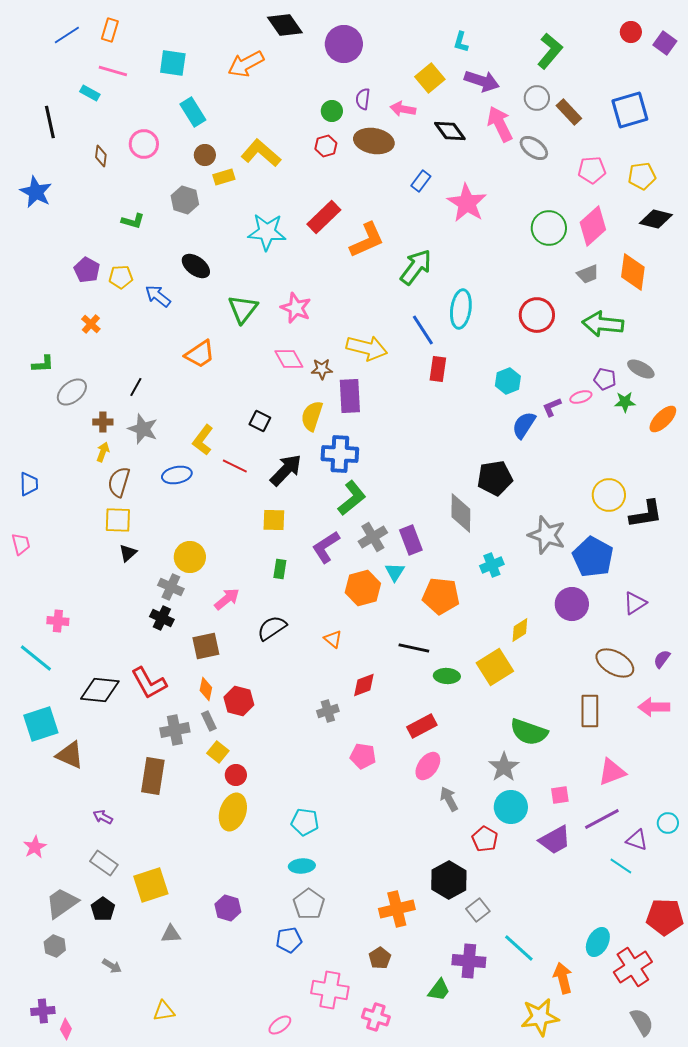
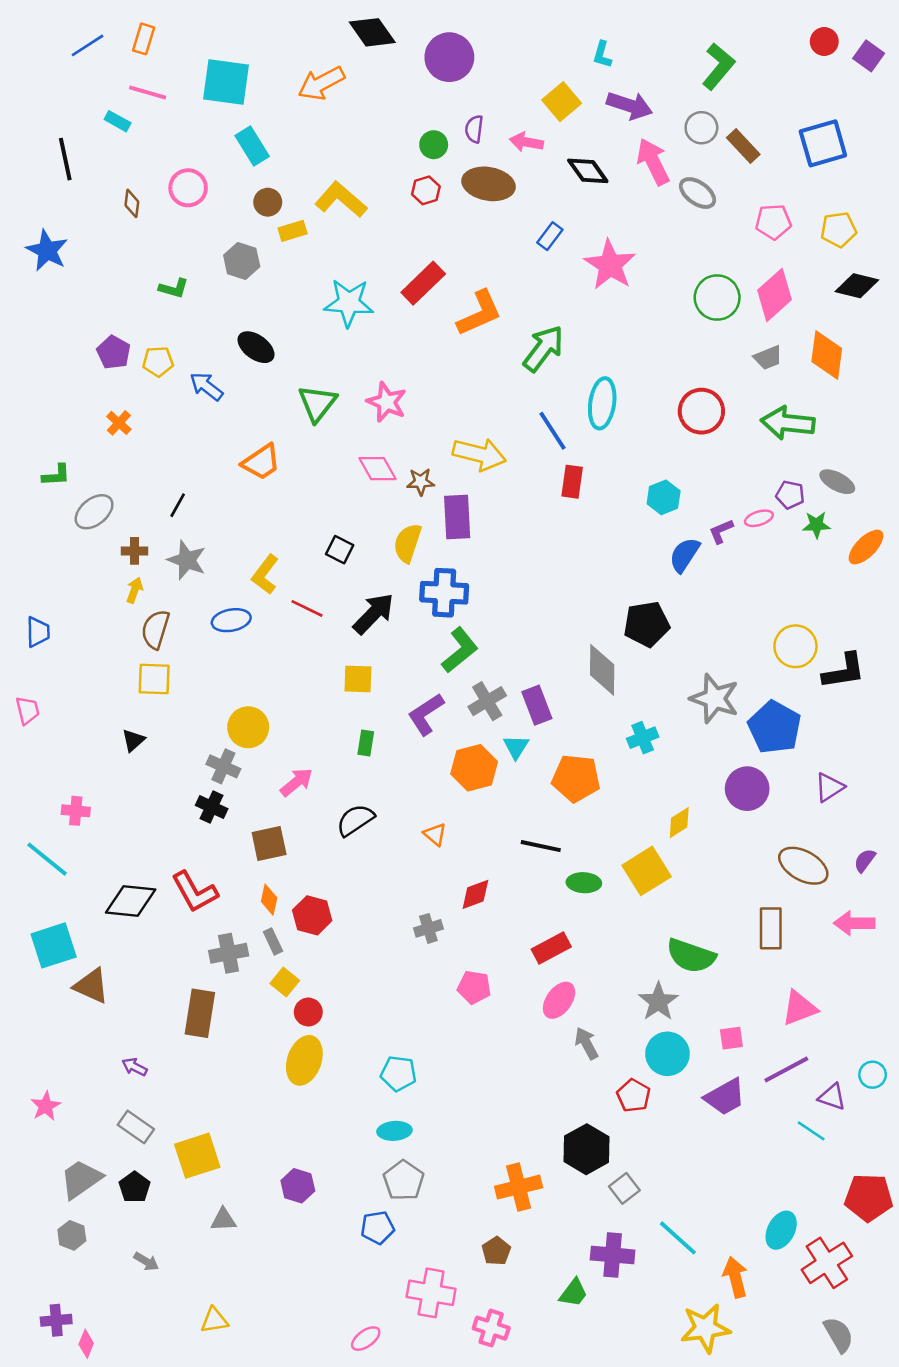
cyan square: (173, 63) -> (226, 82), size x1.4
black triangle: (128, 553) -> (133, 740), moved

